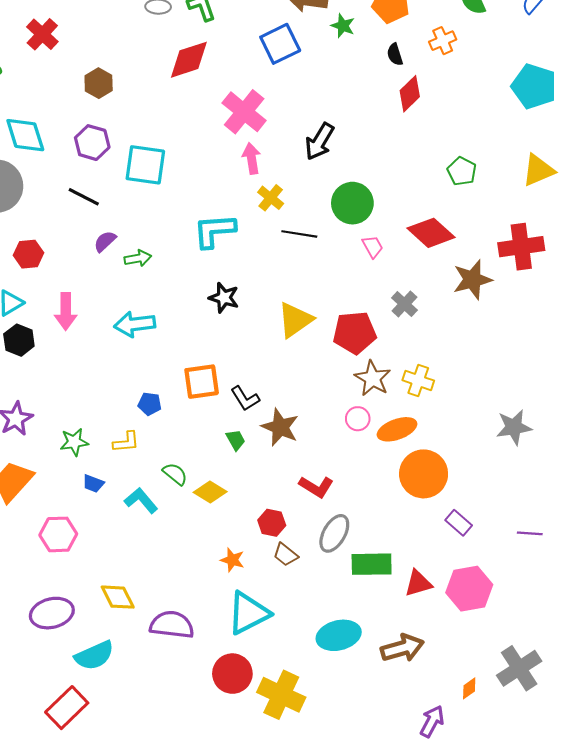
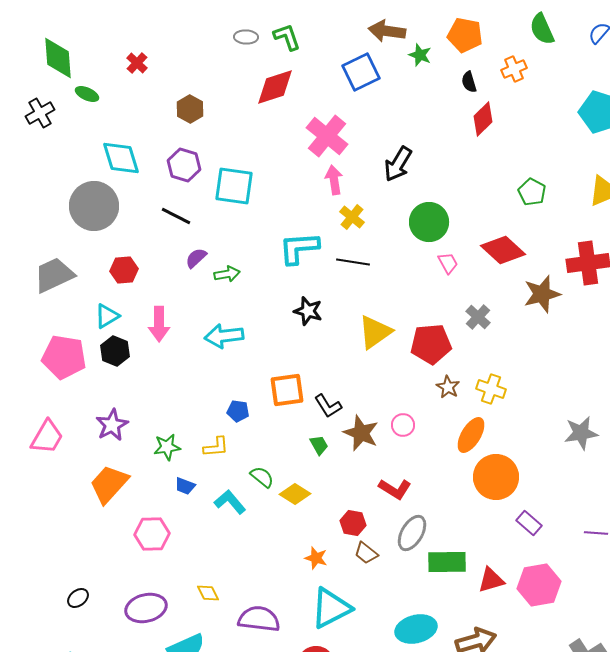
red cross: (42, 34) -> (137, 63), size x0.7
black line: (299, 234) -> (353, 262), moved
brown star: (373, 378) -> (448, 387), size x0.7
pink circle: (358, 419) -> (403, 425), moved
orange ellipse: (397, 429) -> (471, 435), turned -39
yellow diamond: (118, 597) -> (208, 593), size x0.7

